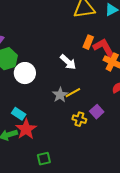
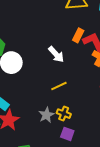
gray star: (60, 95) -> (46, 115), moved
purple square: (97, 112) -> (67, 134), moved, turned -32

